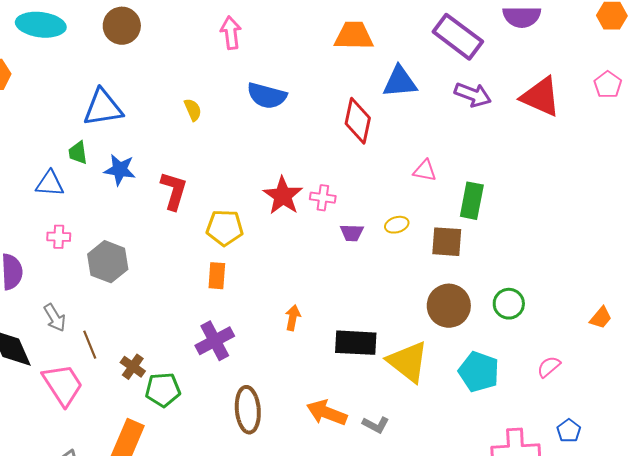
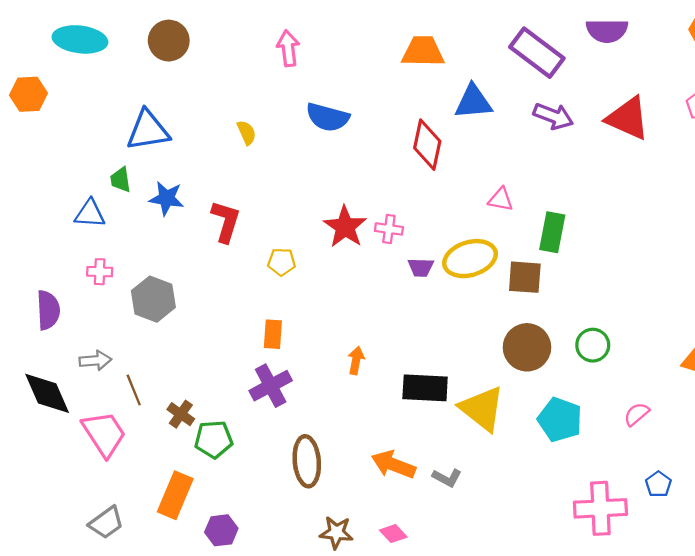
yellow ellipse: (397, 225) -> (470, 259), size x2.0
yellow pentagon: (225, 228) -> (282, 262), size x0.7
orange rectangle: (217, 276) -> (273, 334), moved
gray arrow: (55, 318) -> (95, 360), turned -64

